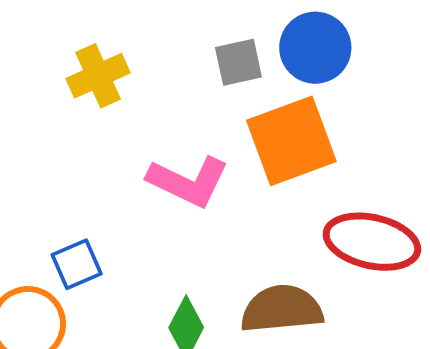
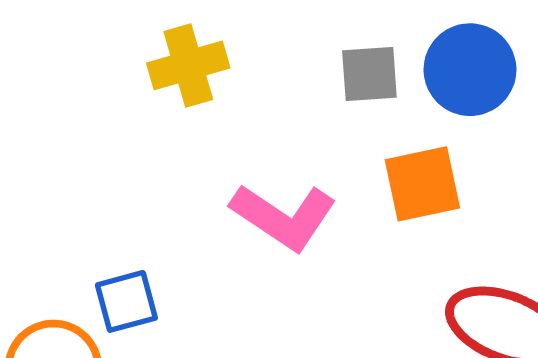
orange square: (291, 141) -> (422, 184), size x0.7

